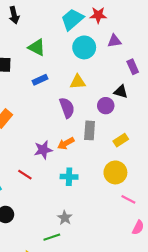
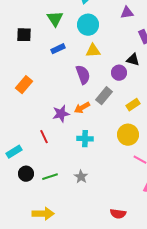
green triangle: (37, 47) -> (55, 19), turned 30
cyan circle: (84, 47) -> (88, 25), moved
gray rectangle: (90, 130) -> (104, 96), turned 36
red line: (25, 175) -> (44, 137), turned 32
green line: (52, 237) -> (50, 177), moved

